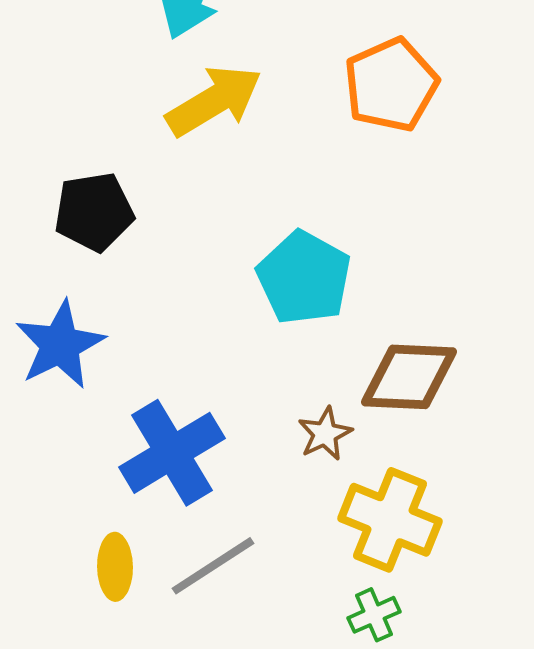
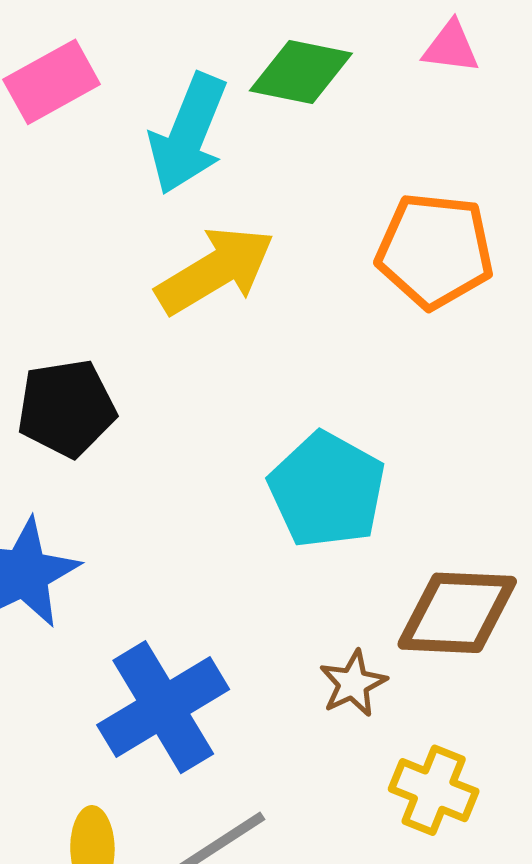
orange pentagon: (391, 85) -> (435, 251), turned 30
yellow cross: (390, 520) -> (434, 790), size x0.7

